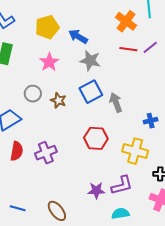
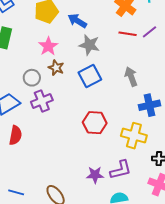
brown star: (58, 100) -> (56, 68), moved
gray arrow: (116, 102) -> (131, 77), moved
blue cross: (151, 121) -> (149, 105), size x1.5
purple cross: (46, 153) -> (42, 101), moved

